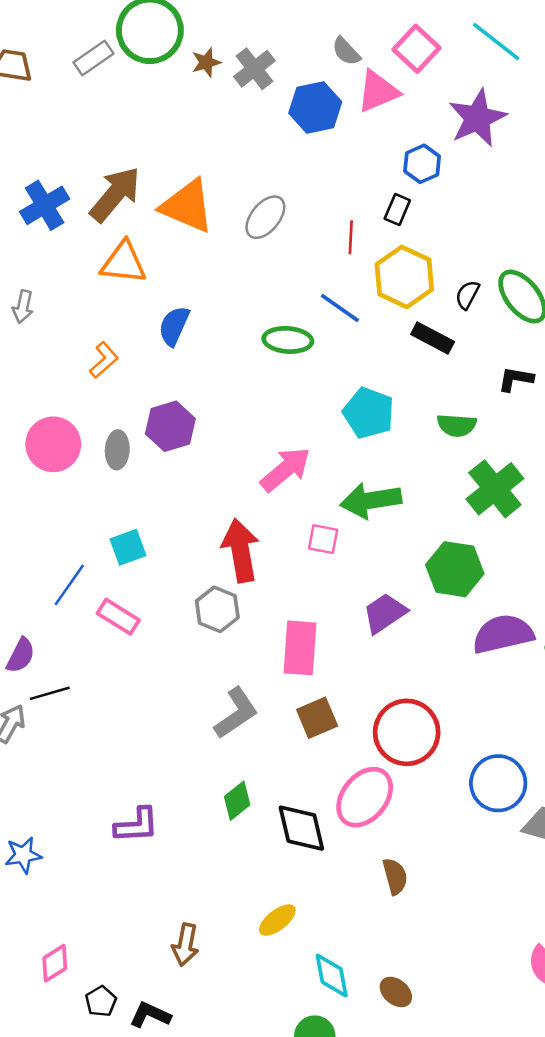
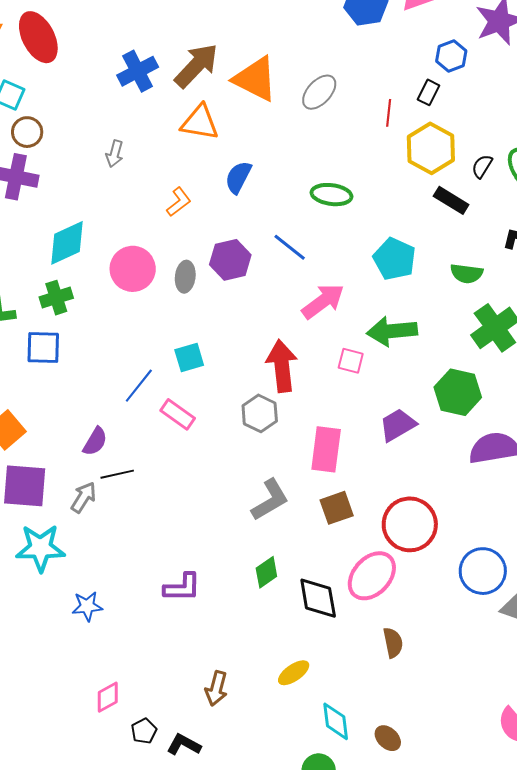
blue line: (340, 308) -> (290, 247), moved

